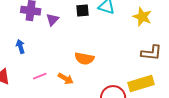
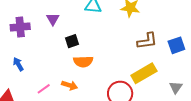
black square: (82, 10) -> (72, 41), moved
purple triangle: (52, 19) -> (53, 19), moved

